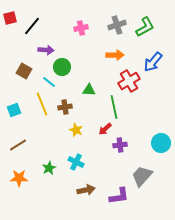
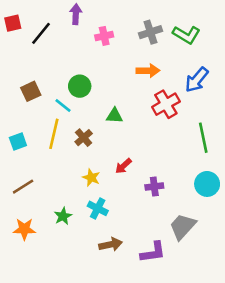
green L-shape: (145, 27) -> (186, 35), turned 60
purple arrow: (46, 50) -> (76, 14), moved, turned -91
brown square: (24, 71) -> (31, 91), turned 35
yellow line: (42, 104) -> (54, 134), turned 35
brown cross: (65, 107) -> (84, 138), turned -32
green line: (114, 107) -> (203, 138), moved
red arrow: (105, 129) -> (123, 166), moved
yellow star: (76, 130) -> (91, 178), moved

